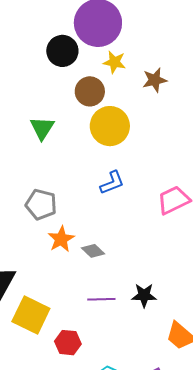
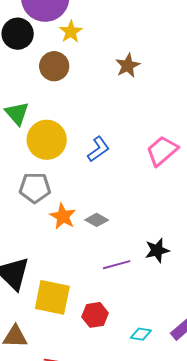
yellow star: (114, 62) -> (71, 32), turned -30
brown star: (155, 80) -> (128, 66), moved
yellow circle: (110, 126) -> (47, 140), moved

